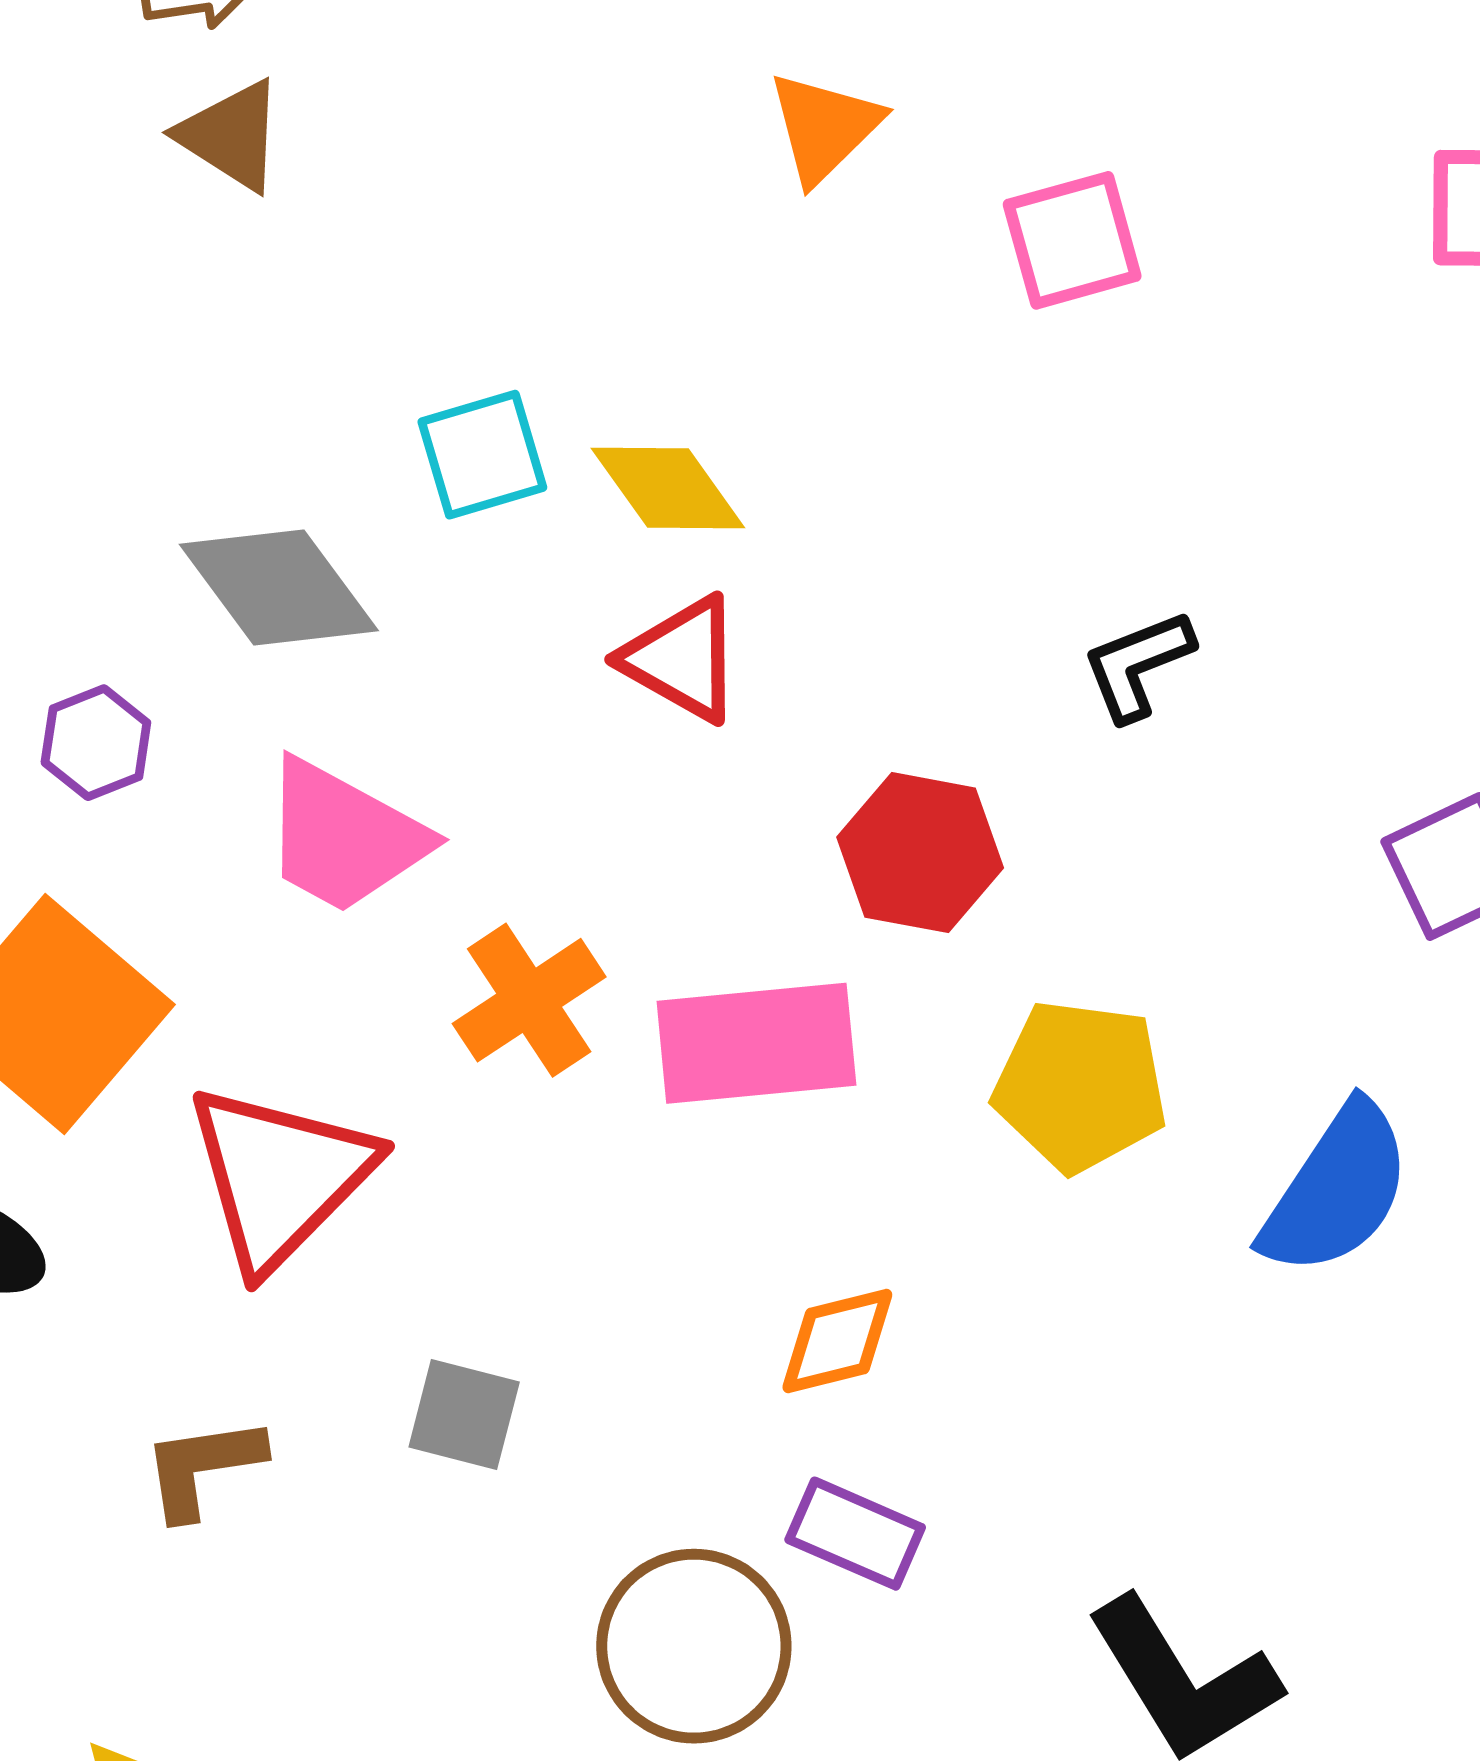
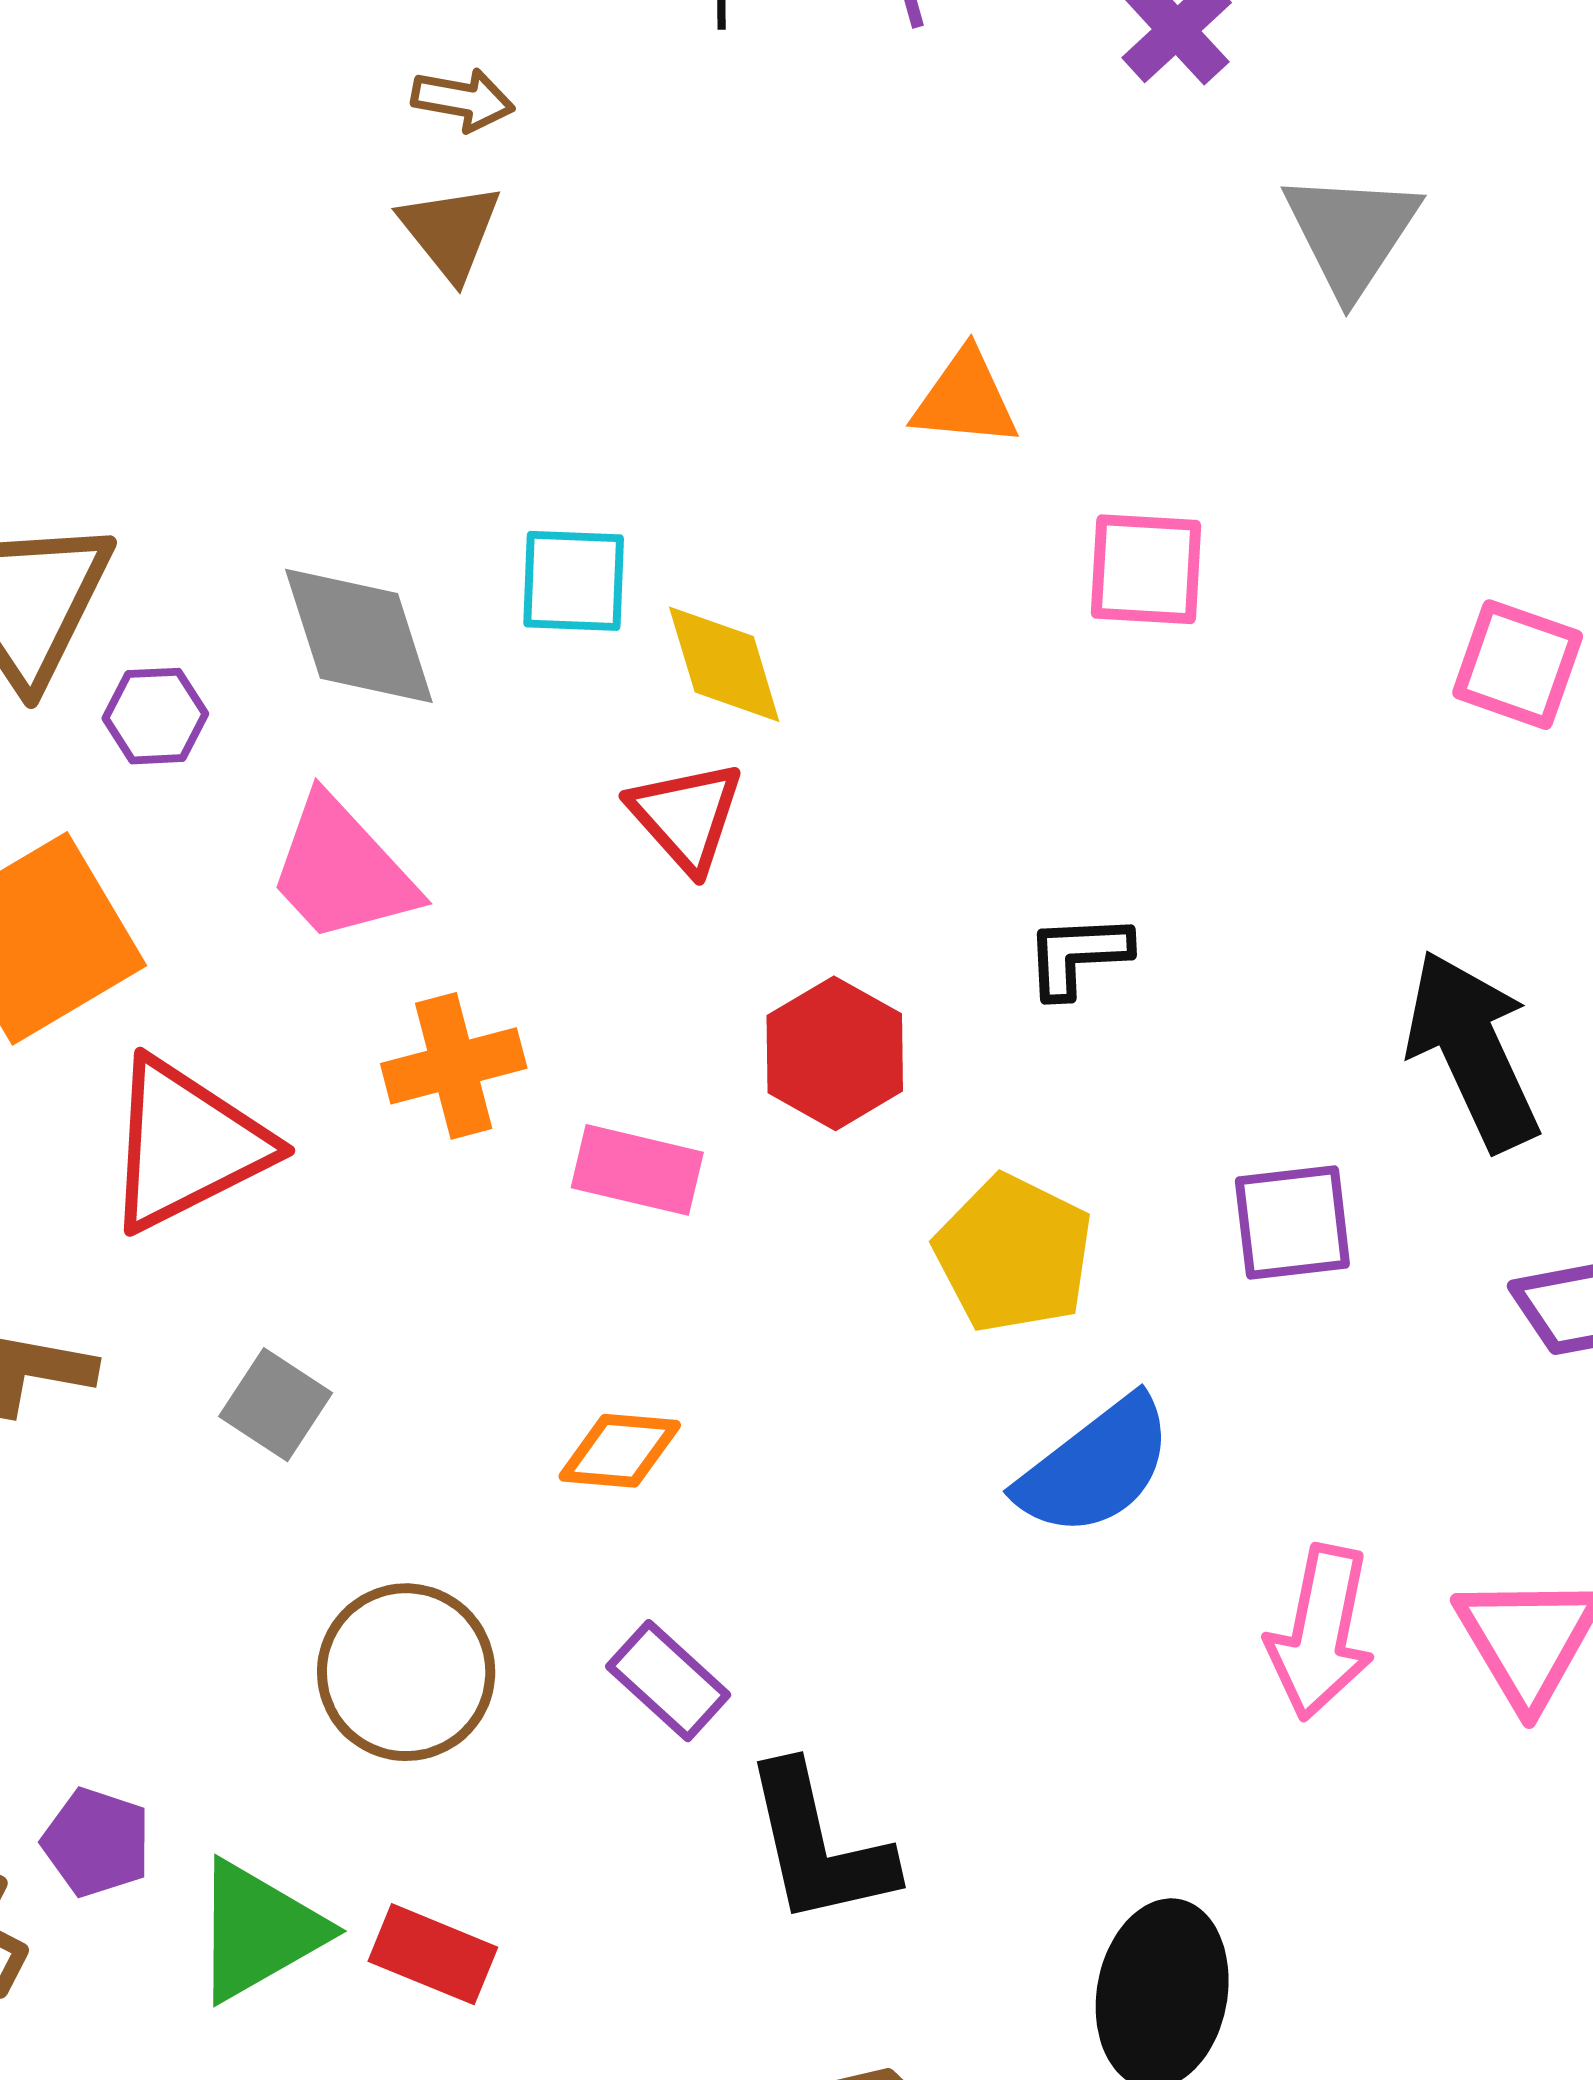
orange triangle: (824, 127) -> (965, 399), turned 31
pink rectangle: (756, 1043) -> (637, 1170), size x0.7
yellow pentagon: (1080, 1086) -> (1014, 1254), moved
purple rectangle: (855, 1534) -> (668, 1681), moved

